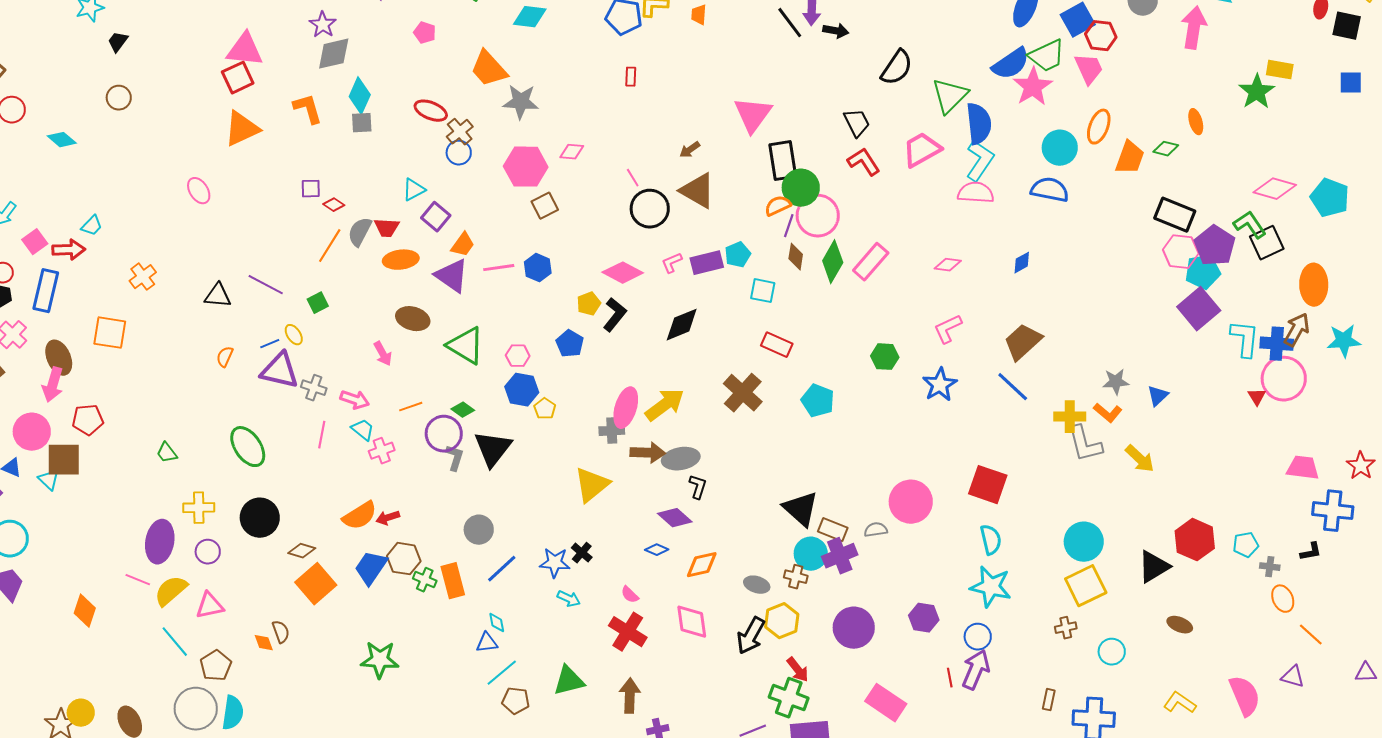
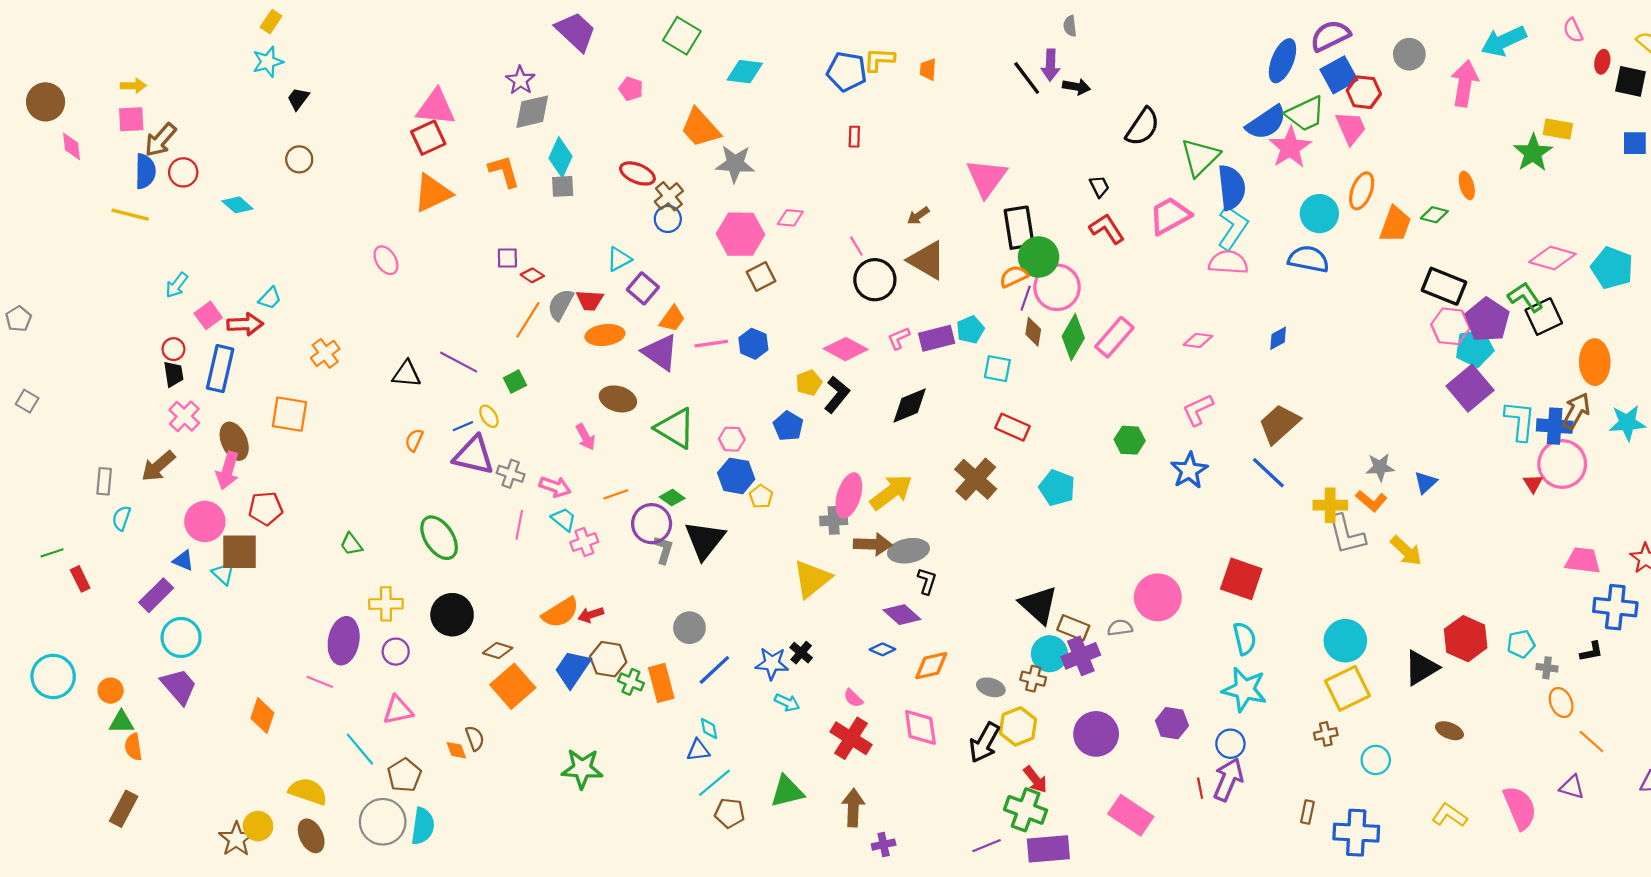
black trapezoid: (857, 123) -> (1099, 186), size x0.7
yellow semicircle: (171, 591) -> (308, 791), moved, turned 60

